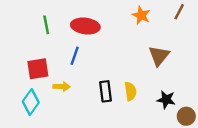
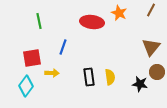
red ellipse: (85, 26) -> (92, 22), moved
brown triangle: (159, 56) -> (151, 47), moved
brown circle: (186, 116) -> (157, 72), moved

